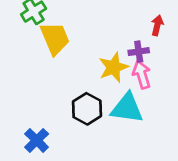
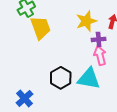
yellow star: (114, 67) -> (86, 21), moved

